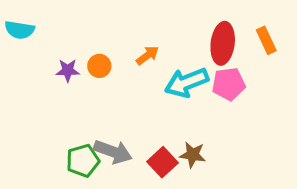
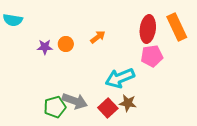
orange rectangle: (266, 40) -> (177, 27), size x1.5
cyan arrow: (187, 82) -> (120, 78), moved

